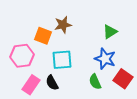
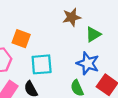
brown star: (63, 25) -> (72, 17), moved

